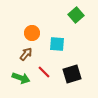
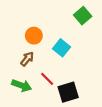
cyan square: (57, 44) -> (62, 48), turned 35
black square: (72, 74) -> (68, 92), moved

